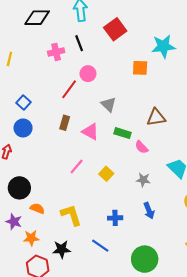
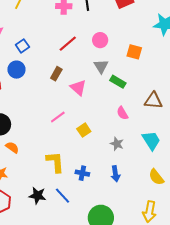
orange square: (140, 68) -> (134, 52), moved
pink circle: (88, 74) -> (100, 40), moved
brown triangle: (156, 117) -> (153, 101), moved
green rectangle: (122, 133) -> (118, 82), moved
yellow L-shape: (71, 215) -> (55, 162), moved
black star: (62, 249) -> (37, 196), moved

